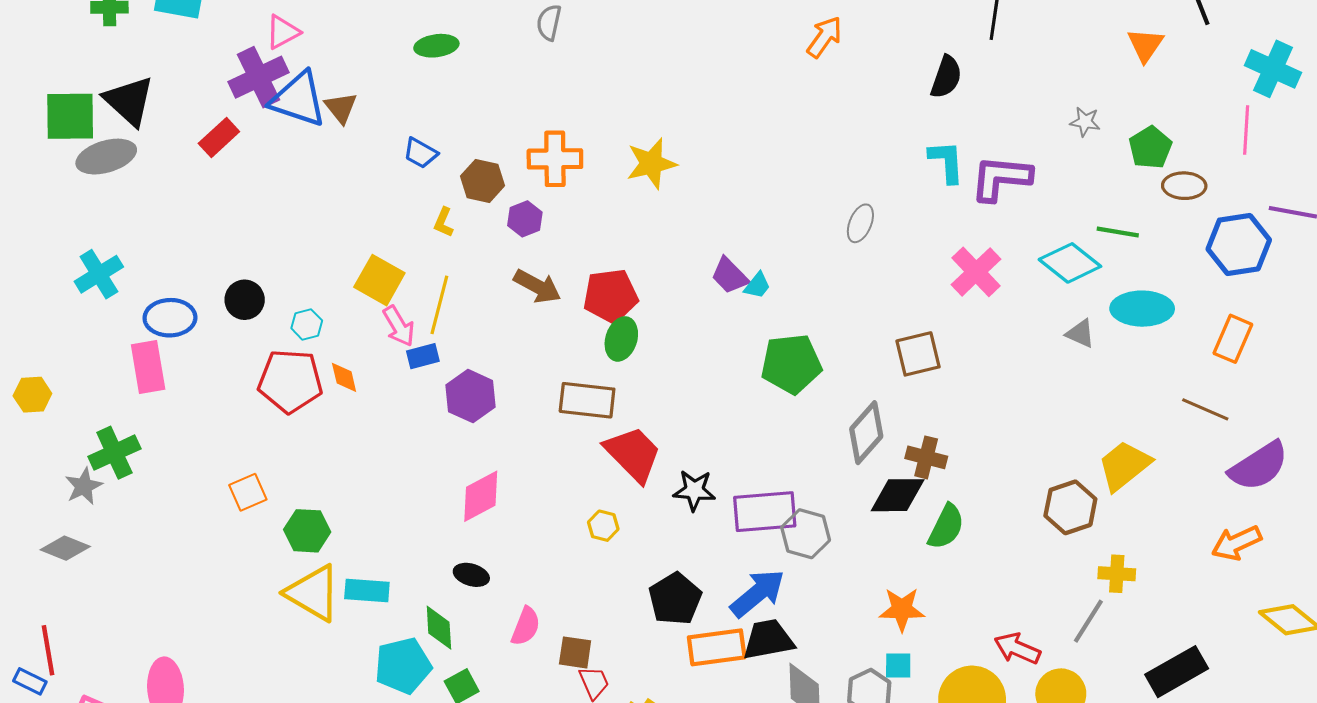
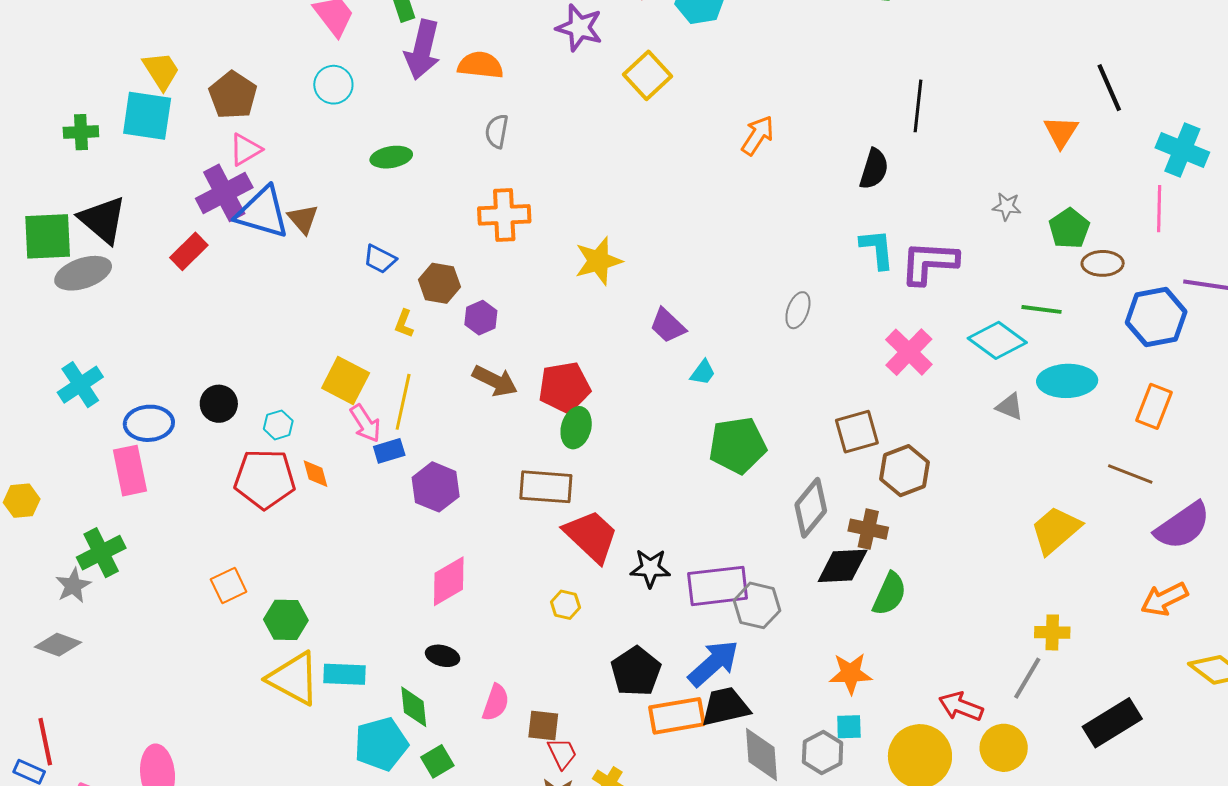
orange cross: (555, 159) -> (504, 215), moved
purple trapezoid: (730, 276) -> (668, 326), moved
brown hexagon: (1070, 507) -> (905, 471), moved

